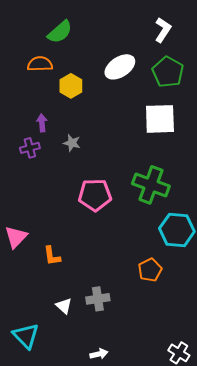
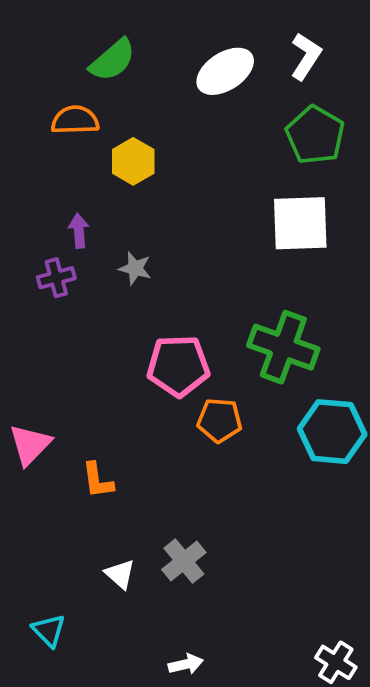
white ellipse: (120, 67) -> (225, 71), moved
orange pentagon: (150, 270) -> (220, 420), moved, turned 30
gray cross: (98, 299) -> (184, 561), turned -30
cyan triangle: (26, 336) -> (49, 630), size x0.7

